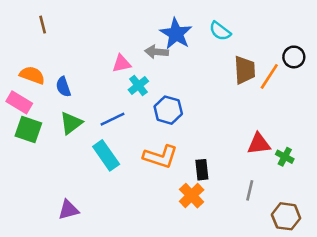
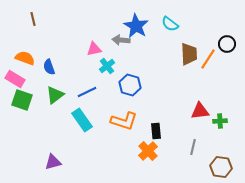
green cross: (285, 157) -> (220, 121), turned -32

